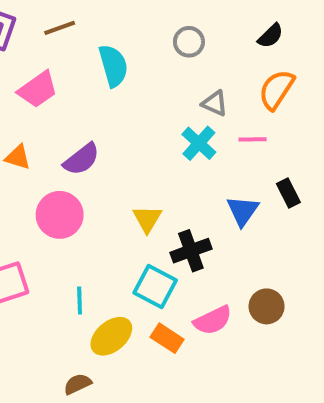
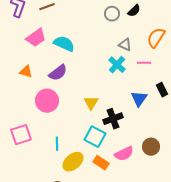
black semicircle: (271, 36) -> (134, 11), moved
cyan semicircle: (113, 66) -> (64, 44), moved, turned -50

